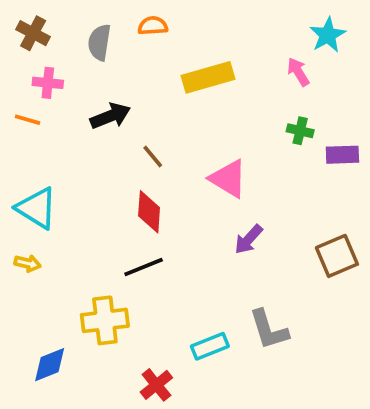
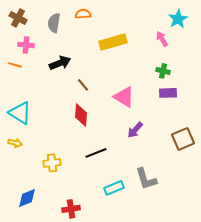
purple rectangle: (342, 155) -> (168, 93), moved
black line: (144, 267) -> (96, 153), moved
yellow cross: (105, 320) -> (52, 163), moved, size x0.7
red cross: (156, 385) -> (71, 209), moved, turned 30

